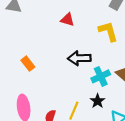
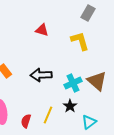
black arrow: (79, 58) -> (41, 75), moved

